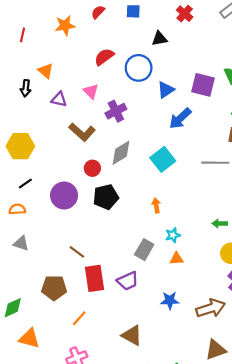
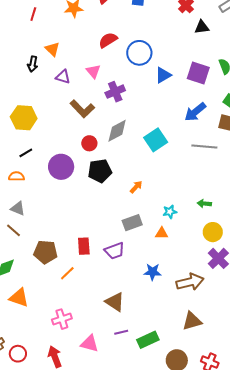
black triangle: (159, 39) -> (202, 27), moved
blue arrow: (180, 118) -> (195, 112), moved
orange arrow: (156, 206) -> (136, 187), moved, turned 48
cyan star: (173, 235) -> (170, 212), moved
gray rectangle: (144, 250) -> (132, 223), turned 36
brown line: (77, 252) -> (14, 230), moved
red rectangle: (95, 278) -> (84, 246), size x0.7
orange line: (79, 318) -> (67, 273), moved

